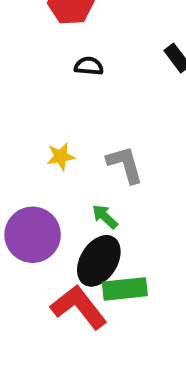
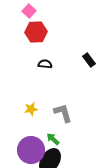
purple circle: (33, 235) -> (31, 150), moved

